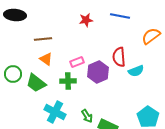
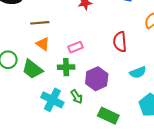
cyan semicircle: (136, 71) -> (138, 72), moved
purple hexagon: (98, 72) -> (97, 79), moved
green arrow: (87, 116) -> (77, 97), moved

